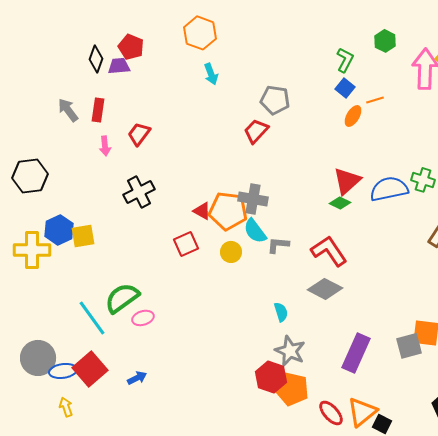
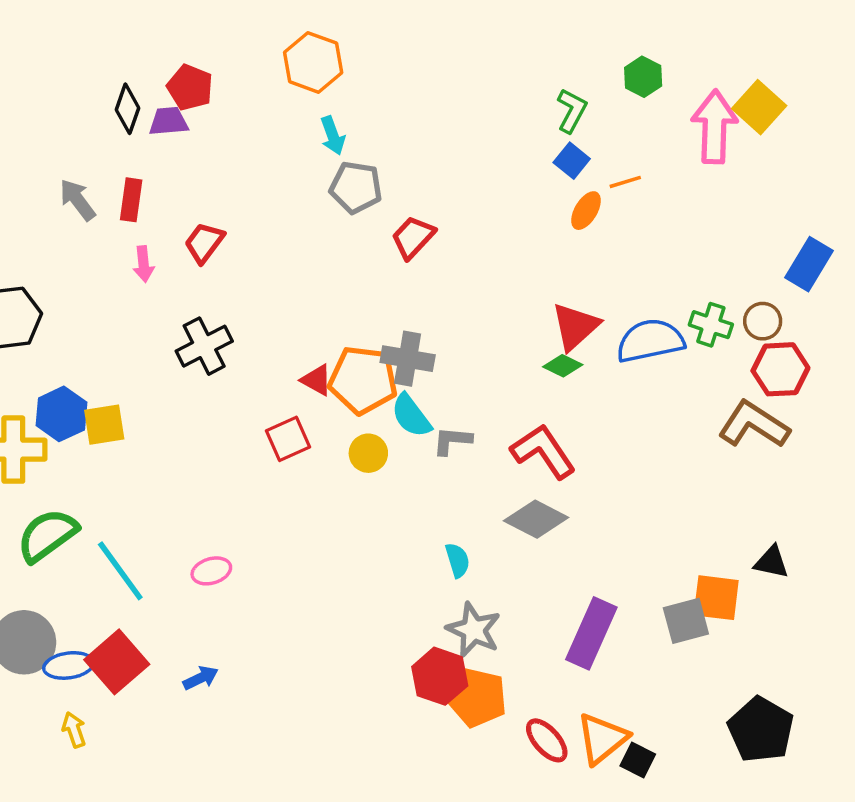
gray pentagon: (275, 100) -> (356, 187), moved
green semicircle: (122, 298) -> (47, 535), moved

